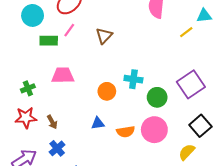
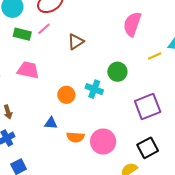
green circle: (157, 97) -> (117, 72), moved

